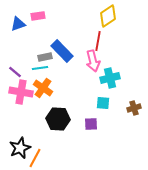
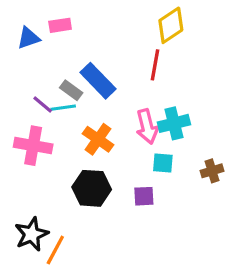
gray rectangle: (45, 57) -> (71, 90), turned 48
pink arrow: (93, 61) -> (147, 127), moved
purple line: (15, 72) -> (43, 104), moved
orange cross: (43, 88) -> (98, 139), moved

